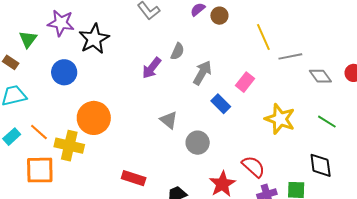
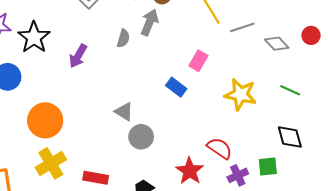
purple arrow: (152, 68) -> (78, 56), moved
gray arrow: (202, 73) -> (150, 22), moved
gray circle: (198, 143) -> (141, 137), moved
yellow cross: (69, 146) -> (51, 163), moved, turned -36

